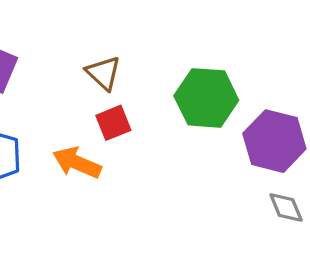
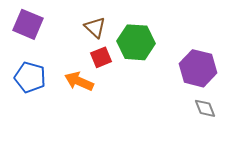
green hexagon: (206, 98) -> (136, 42), moved

